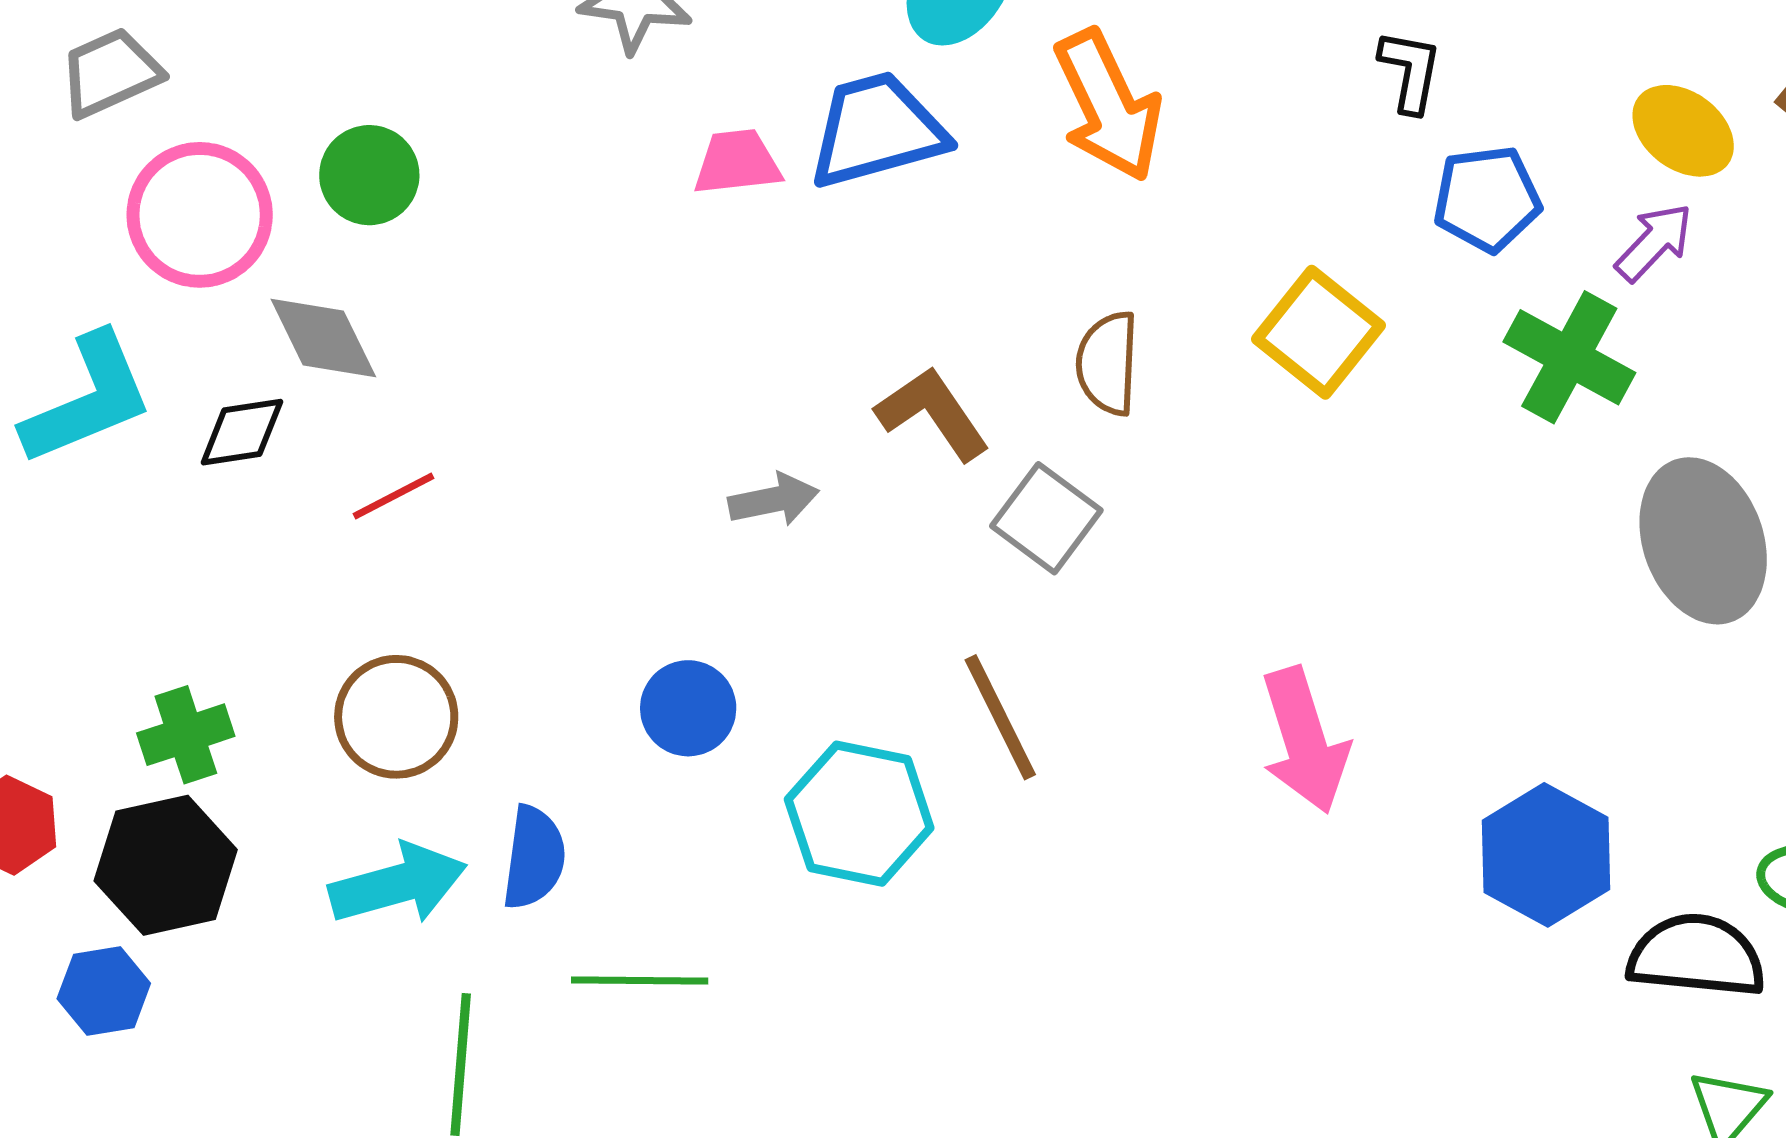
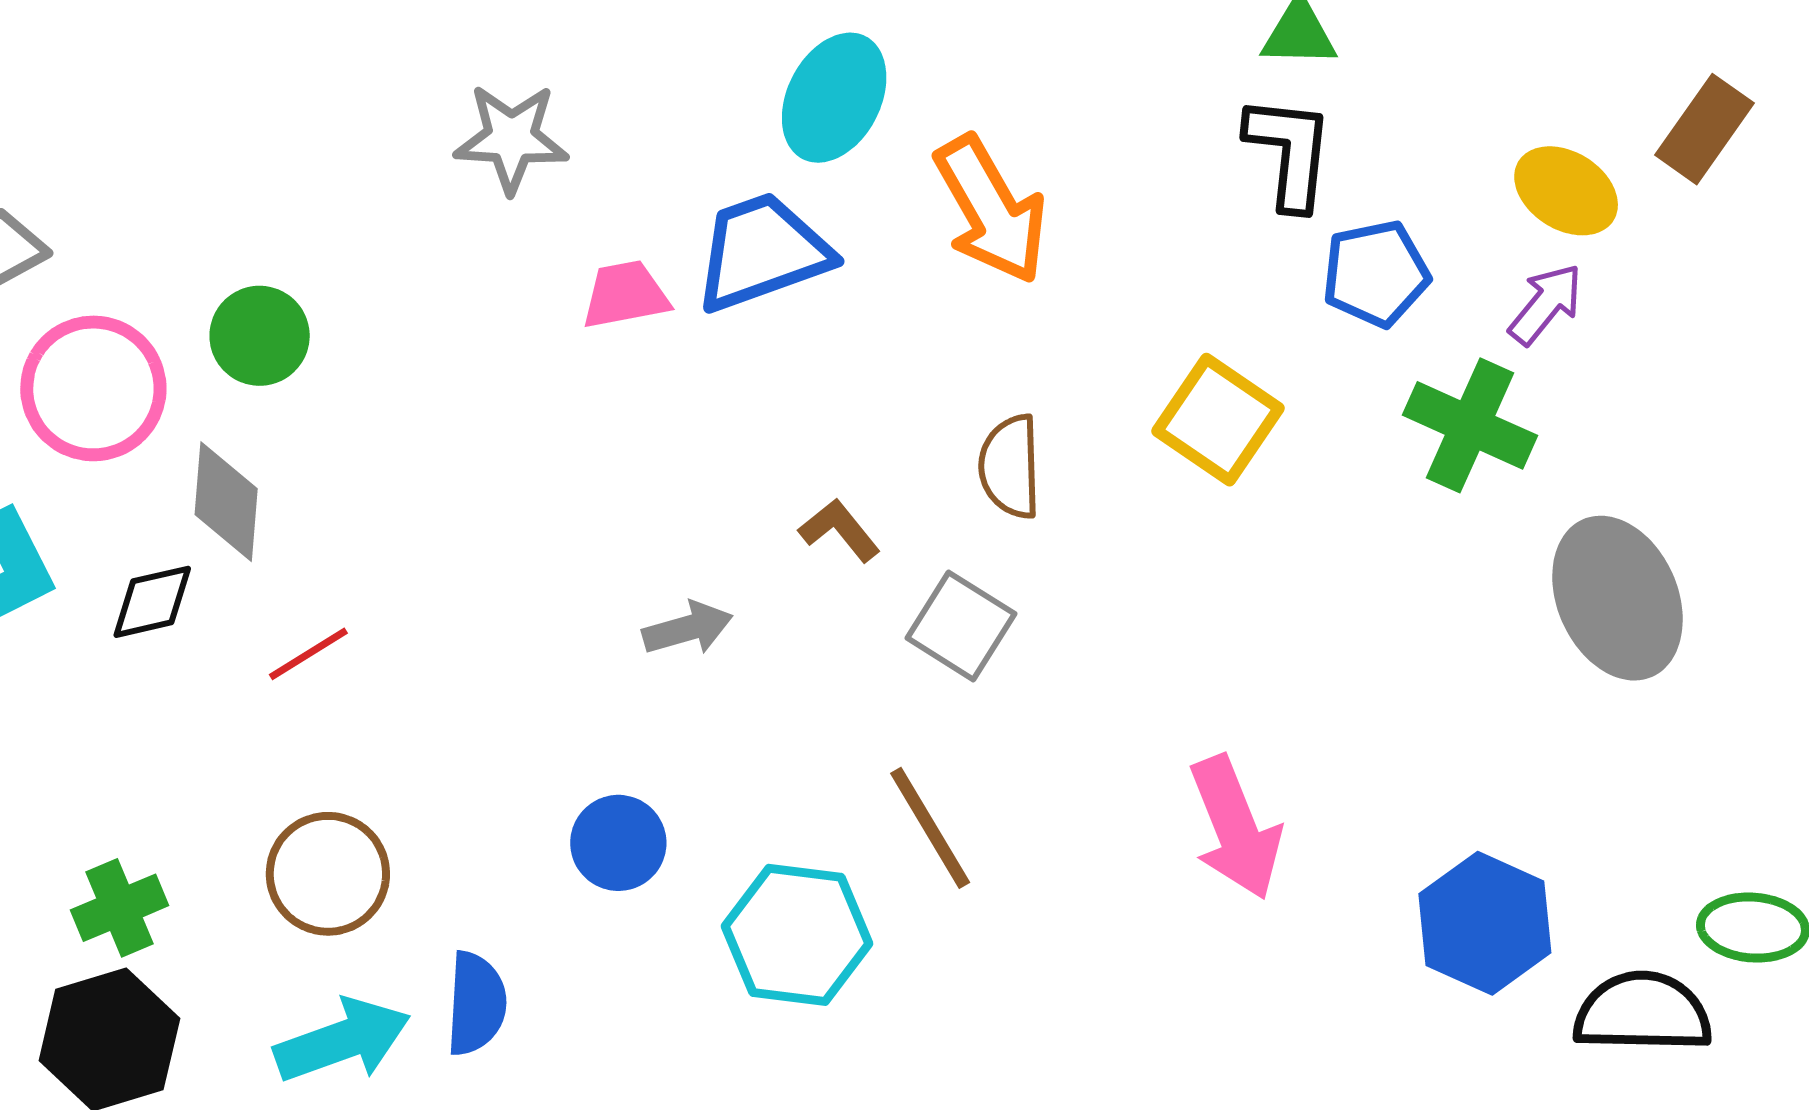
black L-shape: (1410, 71) -> (1289, 152), size x1.4
gray diamond: (323, 338) -> (226, 502), turned 35
brown L-shape: (933, 413) -> (840, 530), size x0.7

